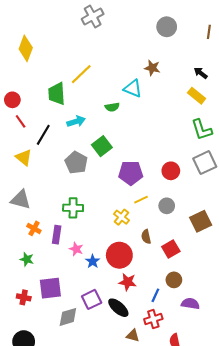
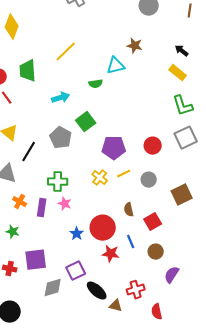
cyan triangle: (133, 88) -> (116, 66), turned -36
green trapezoid: (57, 94) -> (28, 71), moved
black line: (43, 135) -> (29, 152), moved
yellow cross: (121, 217) -> (100, 178), moved
pink star: (76, 249) -> (65, 204), moved
blue line: (155, 295) -> (131, 242), moved, turned -48
purple semicircle: (190, 304) -> (172, 275), turned -66
black ellipse: (118, 308) -> (97, 291), moved

